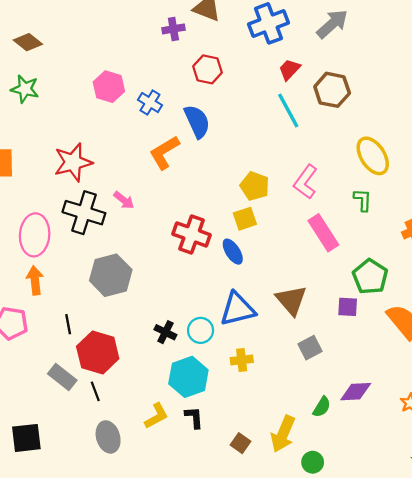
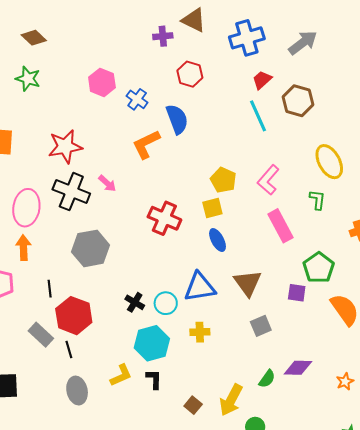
blue ellipse: (233, 252) -> (218, 240), moved

